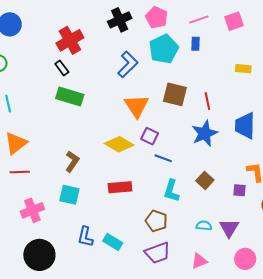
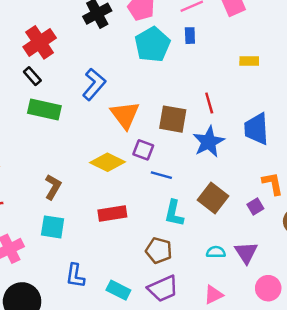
blue L-shape: (128, 64) -> (94, 84), moved
brown square: (175, 94) -> (173, 119), moved
brown square: (205, 180) -> (213, 198), size x1.4
purple square: (240, 190) -> (255, 207), turned -32
cyan rectangle: (113, 242) -> (118, 290), moved

